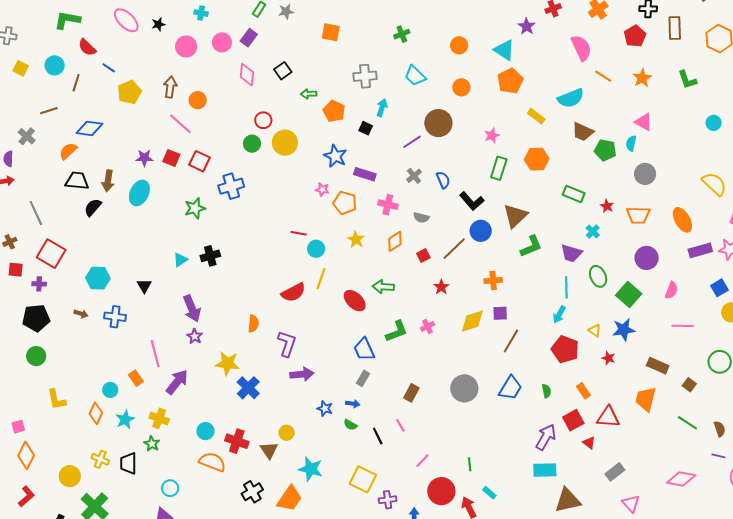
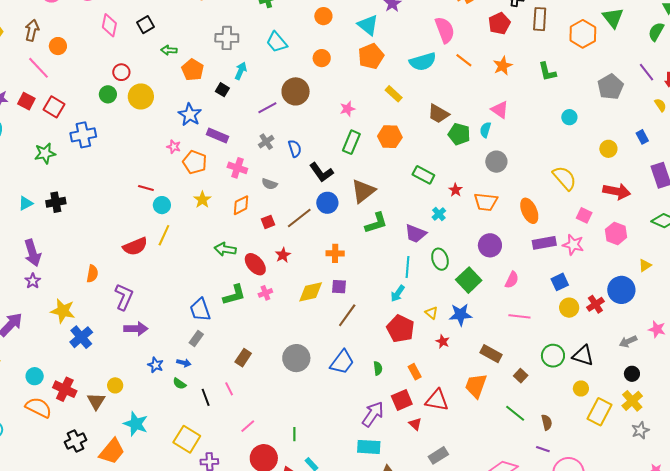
cyan semicircle: (571, 98) -> (423, 62), moved
red ellipse: (355, 301) -> (255, 264), moved

